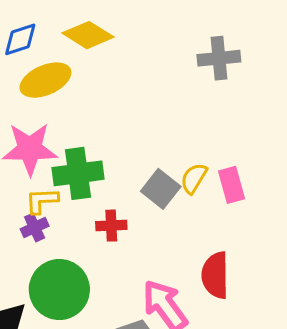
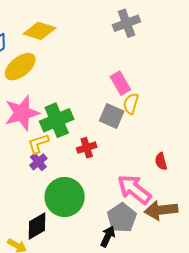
pink rectangle: (231, 185) -> (120, 83), moved
red semicircle: (215, 275) -> (161, 161), size x0.6

